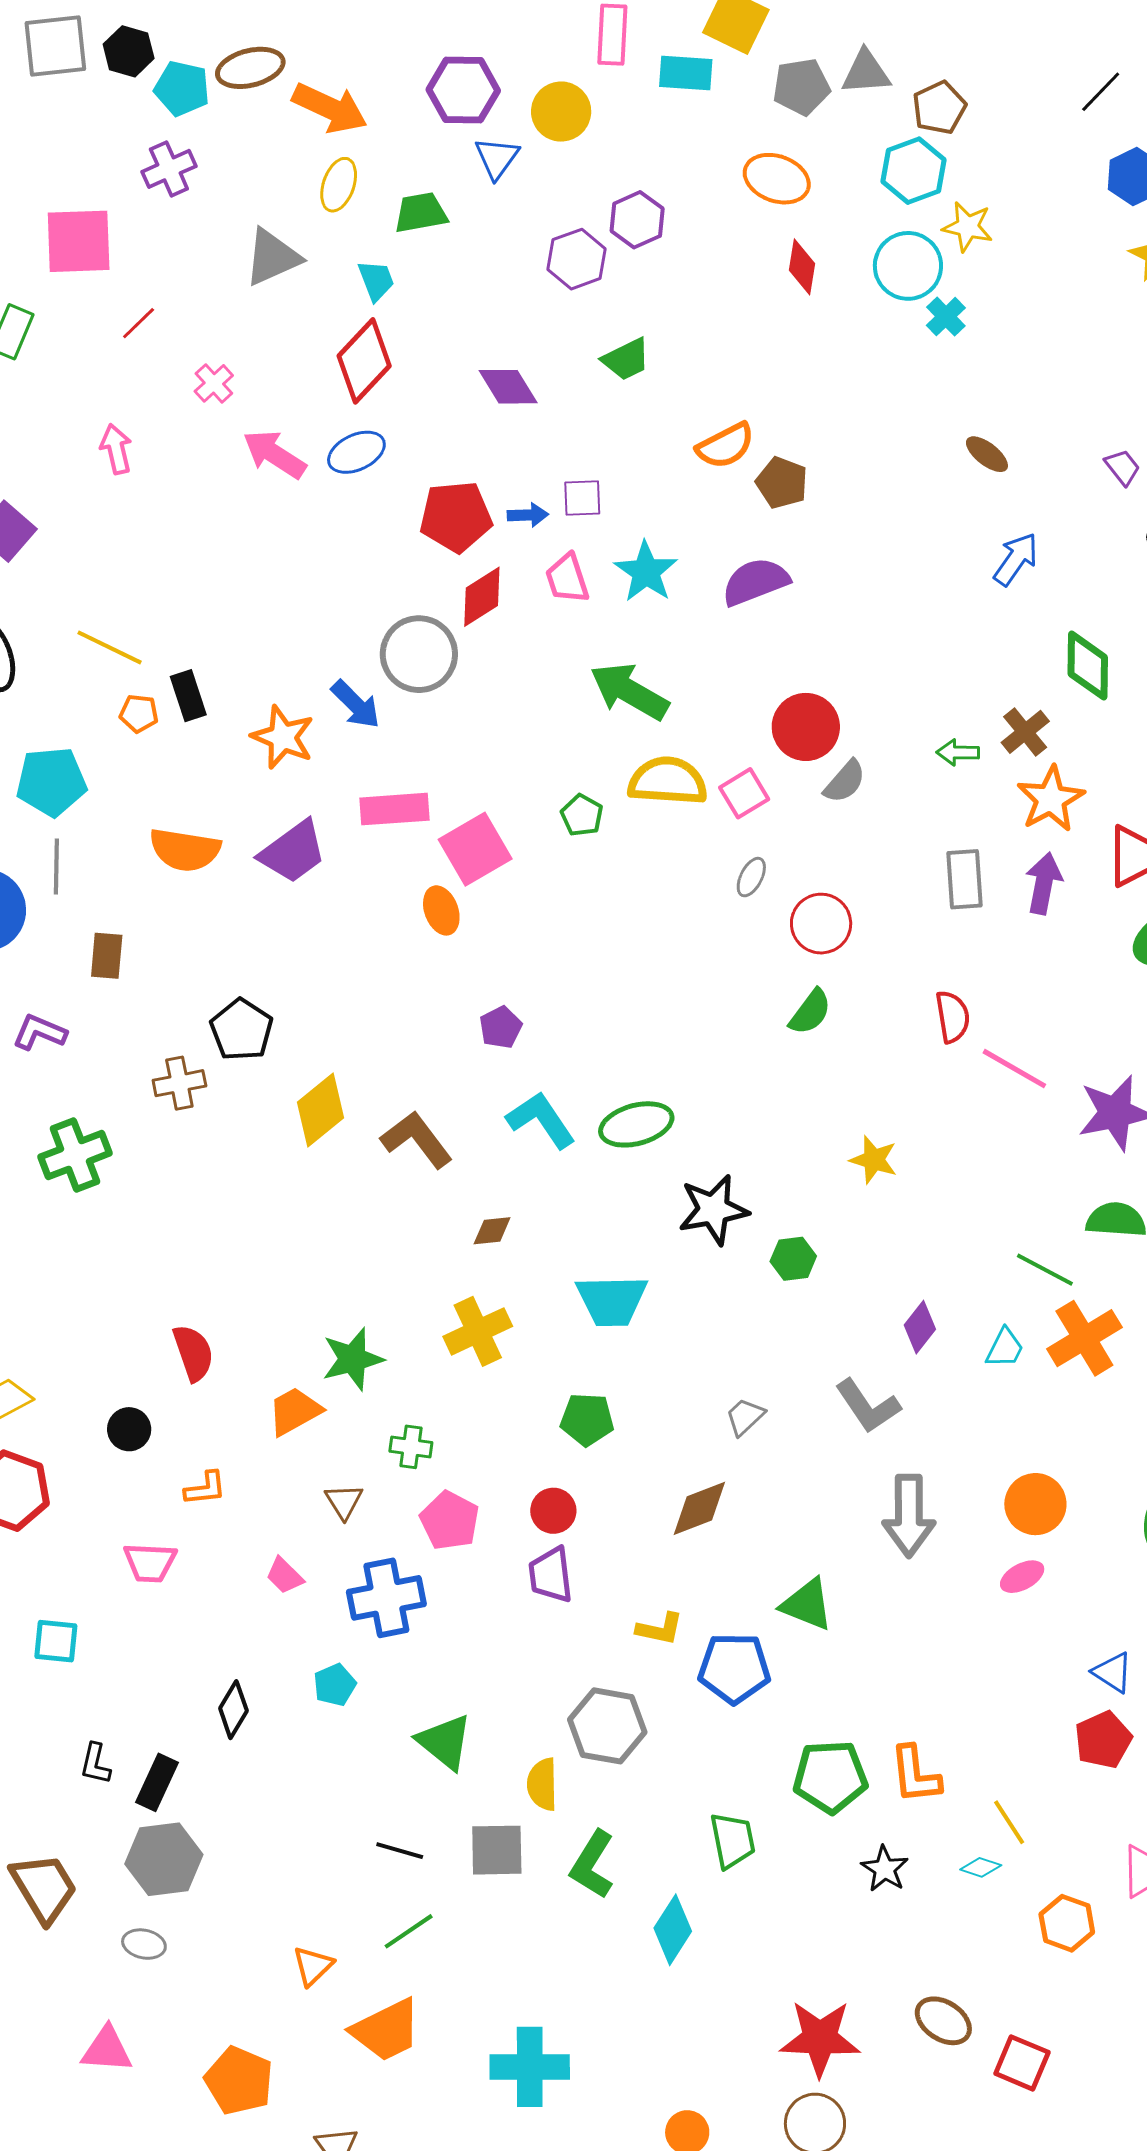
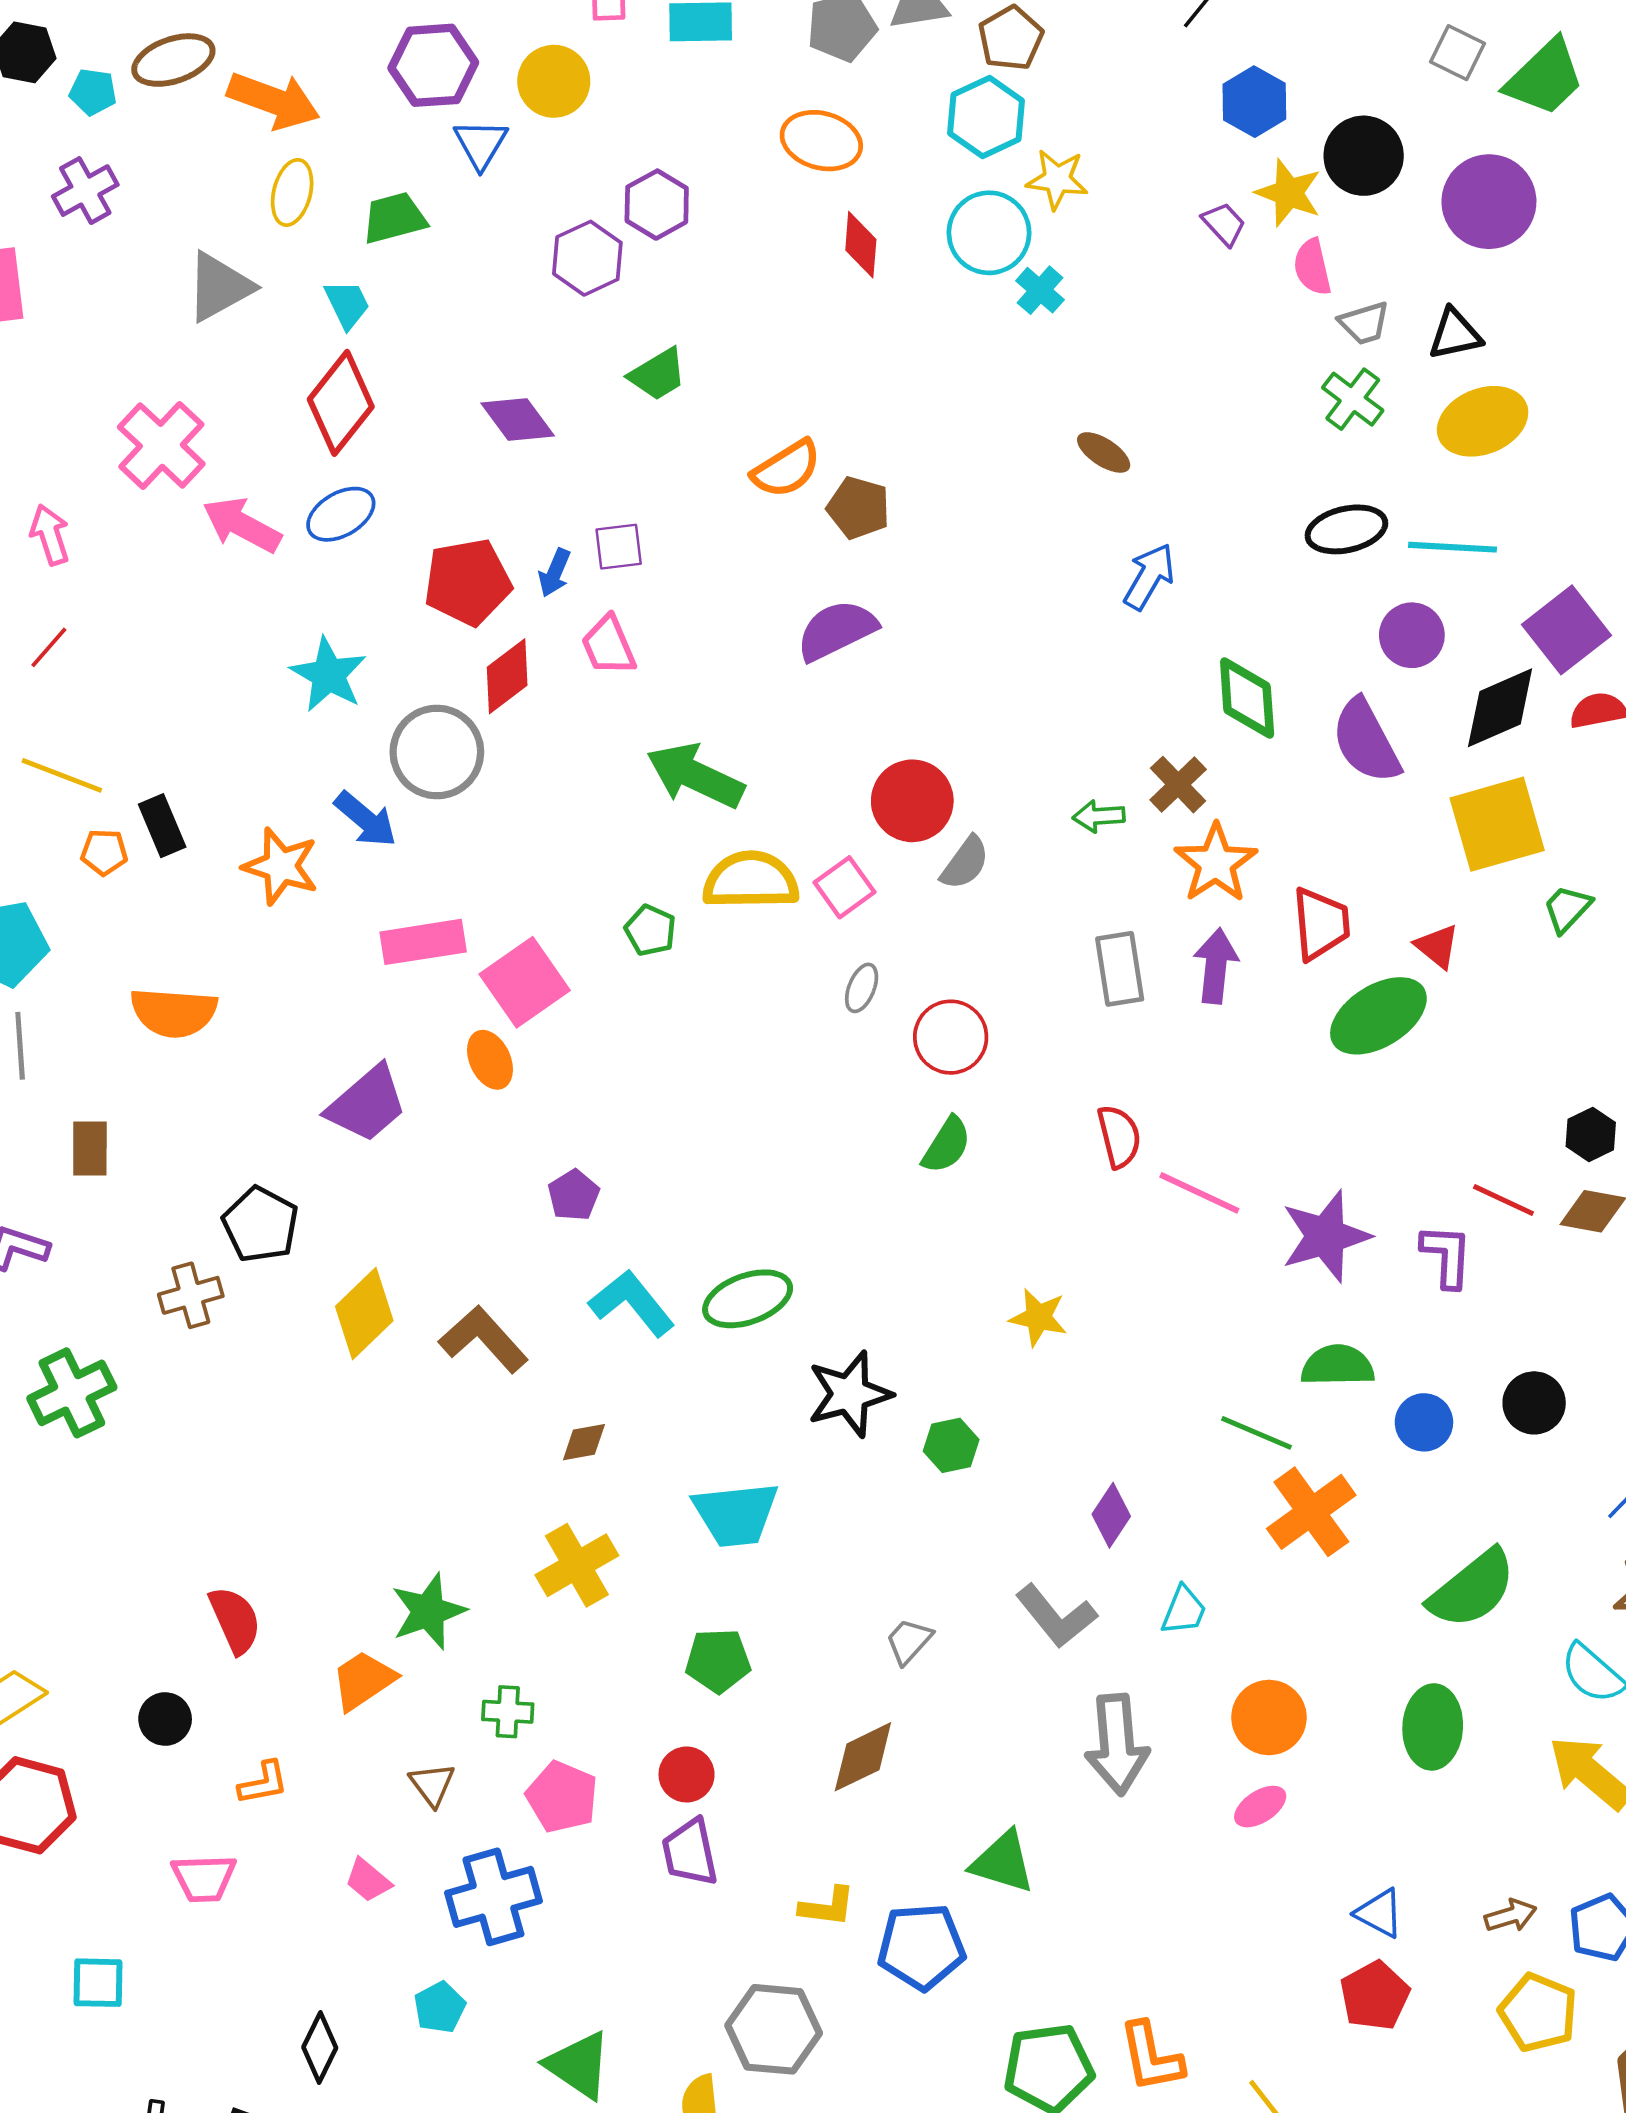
cyan pentagon: (182, 88) -> (93, 92), size x0.7
red line: (139, 323) -> (49, 647), moved
pink cross: (214, 383) -> (161, 445), size x1.8
purple trapezoid: (1123, 467) -> (1224, 224), moved
blue arrow: (528, 515) -> (555, 573), turned 120
cyan star: (646, 572) -> (328, 675), moved
purple trapezoid: (293, 852) -> (367, 1104), moved
cyan trapezoid: (1005, 1348) -> (1184, 1610), moved

